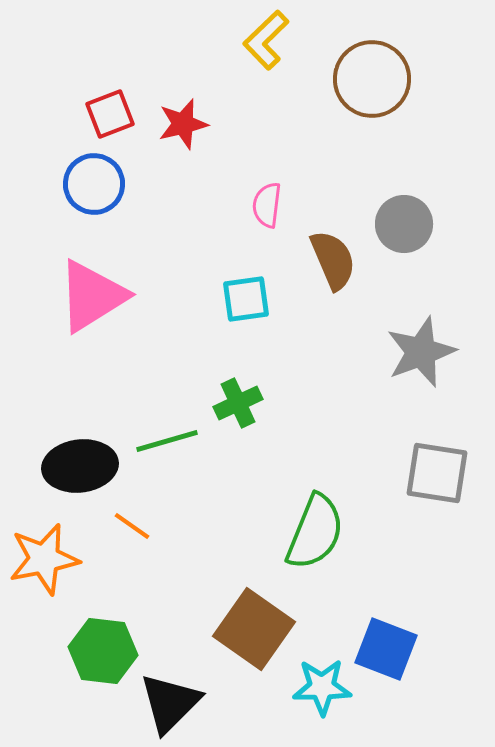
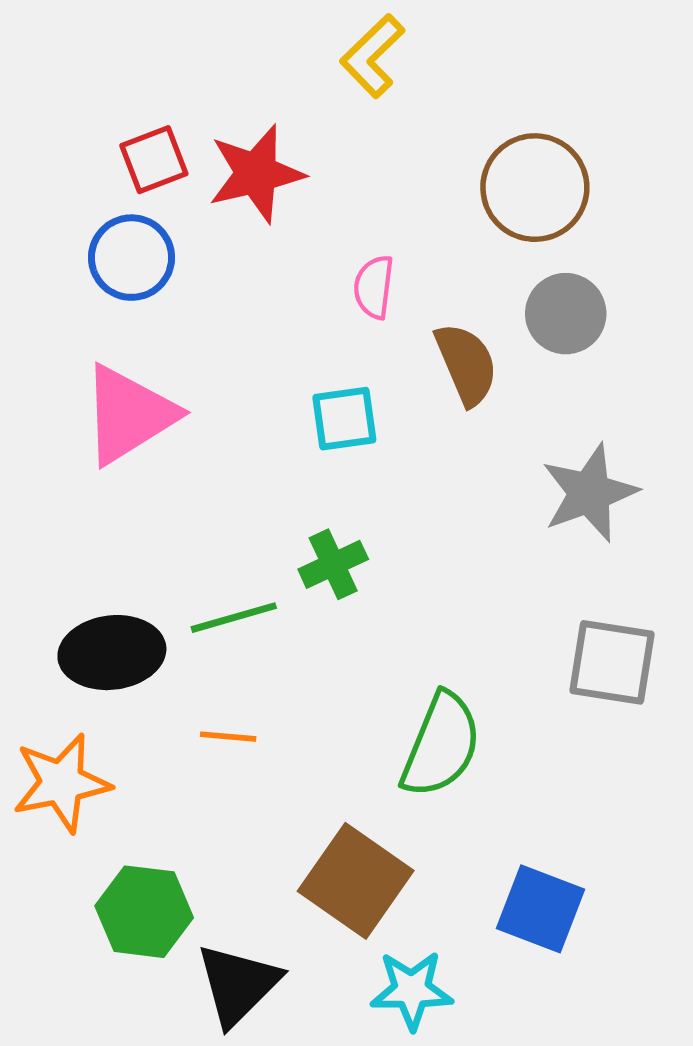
brown circle: (372, 79) -> (535, 188), moved
red star: (183, 124) -> (256, 174), size x1.4
orange line: (132, 526) -> (228, 737), moved, turned -30
cyan star: (322, 687) -> (412, 990), moved

